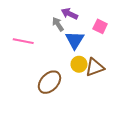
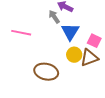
pink square: (100, 26) -> (94, 41), moved
brown ellipse: (49, 82) -> (46, 72), turned 60

